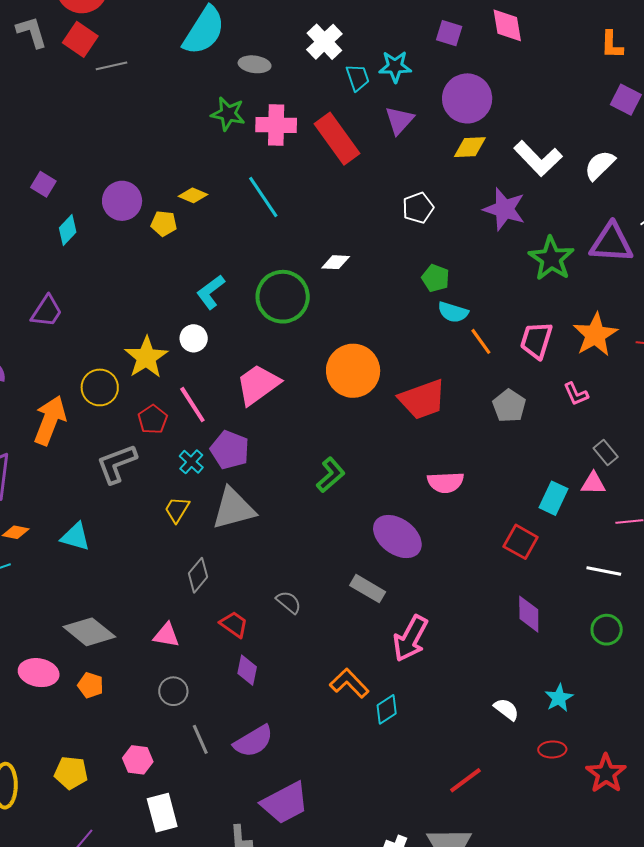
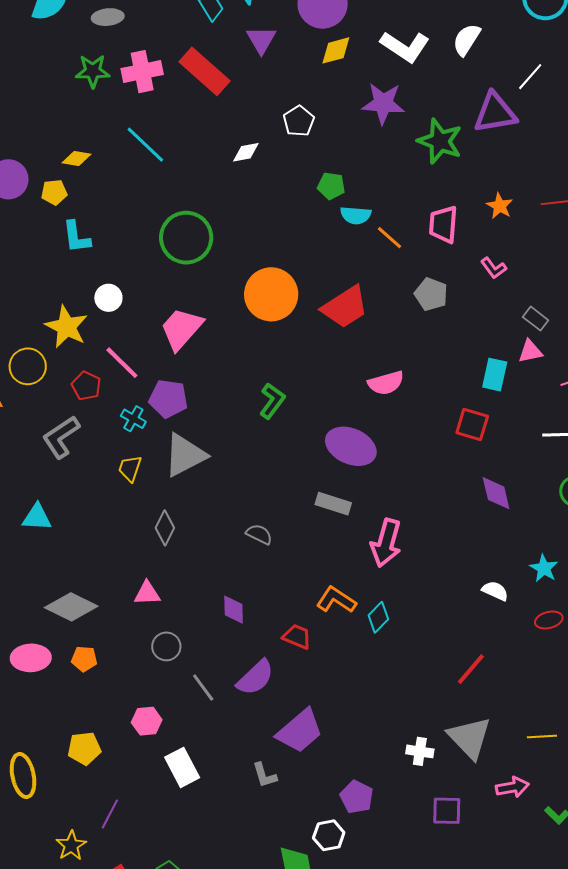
white diamond: (336, 262) -> (246, 152), moved
cyan L-shape: (211, 292) -> (76, 237), moved, turned -48
orange star: (595, 335) -> (500, 206), size x0.6
red trapezoid: (234, 624) -> (297, 637), moved

